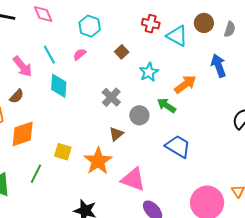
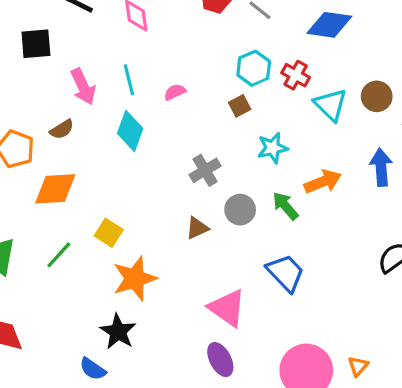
cyan hexagon: (90, 26) -> (254, 68), moved
orange star: (98, 161) -> (135, 278), moved
pink triangle: (133, 179) -> (227, 308), moved

